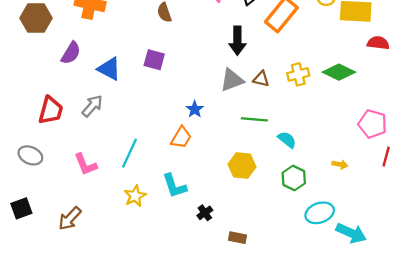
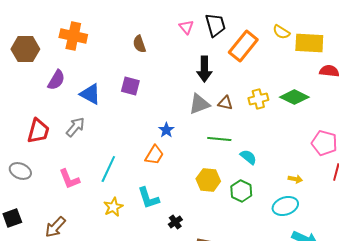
green hexagon: (294, 178) -> (241, 191), moved
cyan ellipse: (320, 213) -> (285, 206), moved

